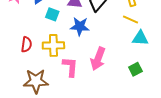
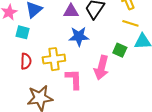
cyan square: (52, 14) -> (23, 32), moved
green square: (135, 69) -> (120, 50), moved, turned -32

